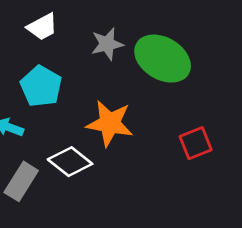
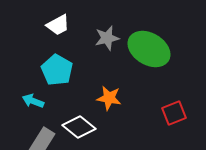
orange star: (110, 123) -> (109, 98), size x0.7

